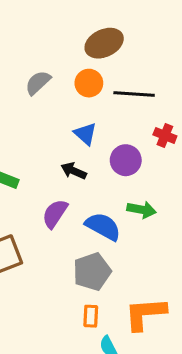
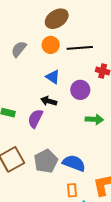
purple semicircle: (55, 214) -> (35, 119), moved
blue semicircle: (103, 226) -> (74, 163), moved
gray pentagon: (92, 272) -> (46, 161), moved

